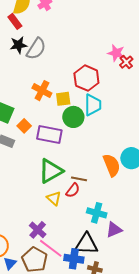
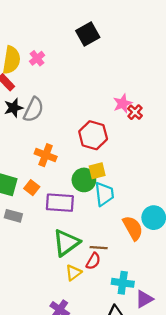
pink star: (116, 53) -> (123, 103), turned -30
yellow square: (63, 99) -> (97, 171), moved
cyan trapezoid: (93, 105) -> (104, 194), moved
orange square: (24, 126) -> (32, 188), moved
yellow triangle: (54, 198) -> (73, 273), turned 49

